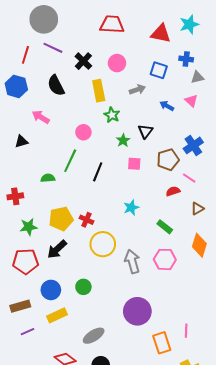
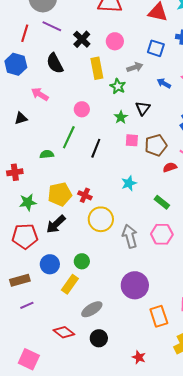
green star: (112, 115) -> (118, 86), moved
brown pentagon: (168, 160) -> (156, 145), moved
yellow rectangle: (57, 315) -> (70, 284), moved, turned -30

